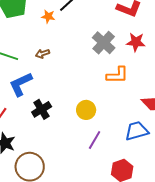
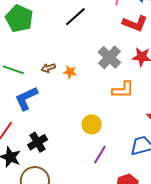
orange star: (48, 16) -> (70, 72), moved
black cross: (42, 109) -> (38, 142), moved

